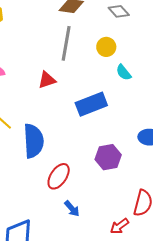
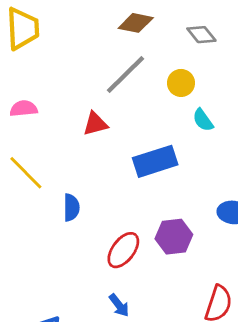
gray line: (66, 43) -> (125, 74), turned 32
blue semicircle: (33, 141) -> (71, 208), size x0.6
red ellipse: (59, 176) -> (123, 250), moved

